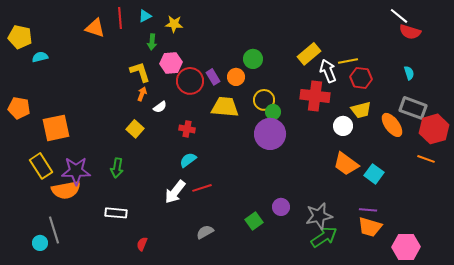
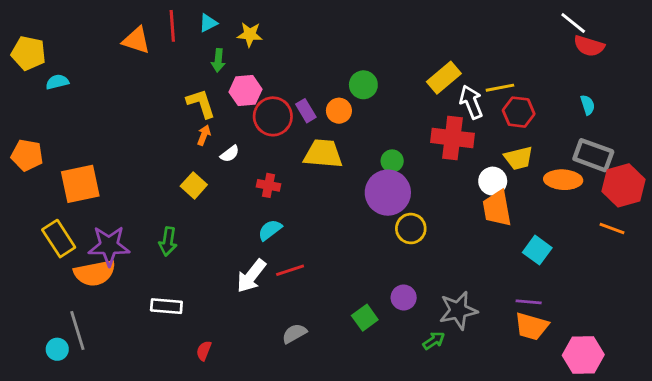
yellow circle: (264, 100) -> (411, 229), moved
orange ellipse: (392, 125) -> (563, 180), turned -50
orange trapezoid: (346, 164) -> (497, 208), moved, turned 44
green arrow: (324, 237) -> (434, 341), moved, size x0.6

